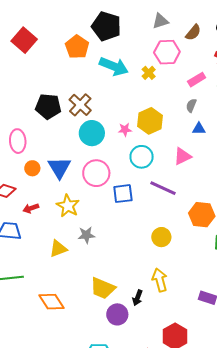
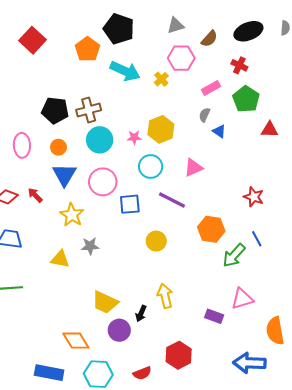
brown cross: (80, 105) -> (89, 110), turned 30
blue triangle: (199, 129) -> (219, 131), moved, turned 32
orange circle: (32, 168) -> (58, 147), moved
red arrow: (31, 208) -> (35, 195), moved, turned 63
yellow circle: (161, 237) -> (156, 241), moved
yellow triangle: (58, 249) -> (60, 259), turned 30
orange diamond: (51, 302) -> (76, 341), moved

